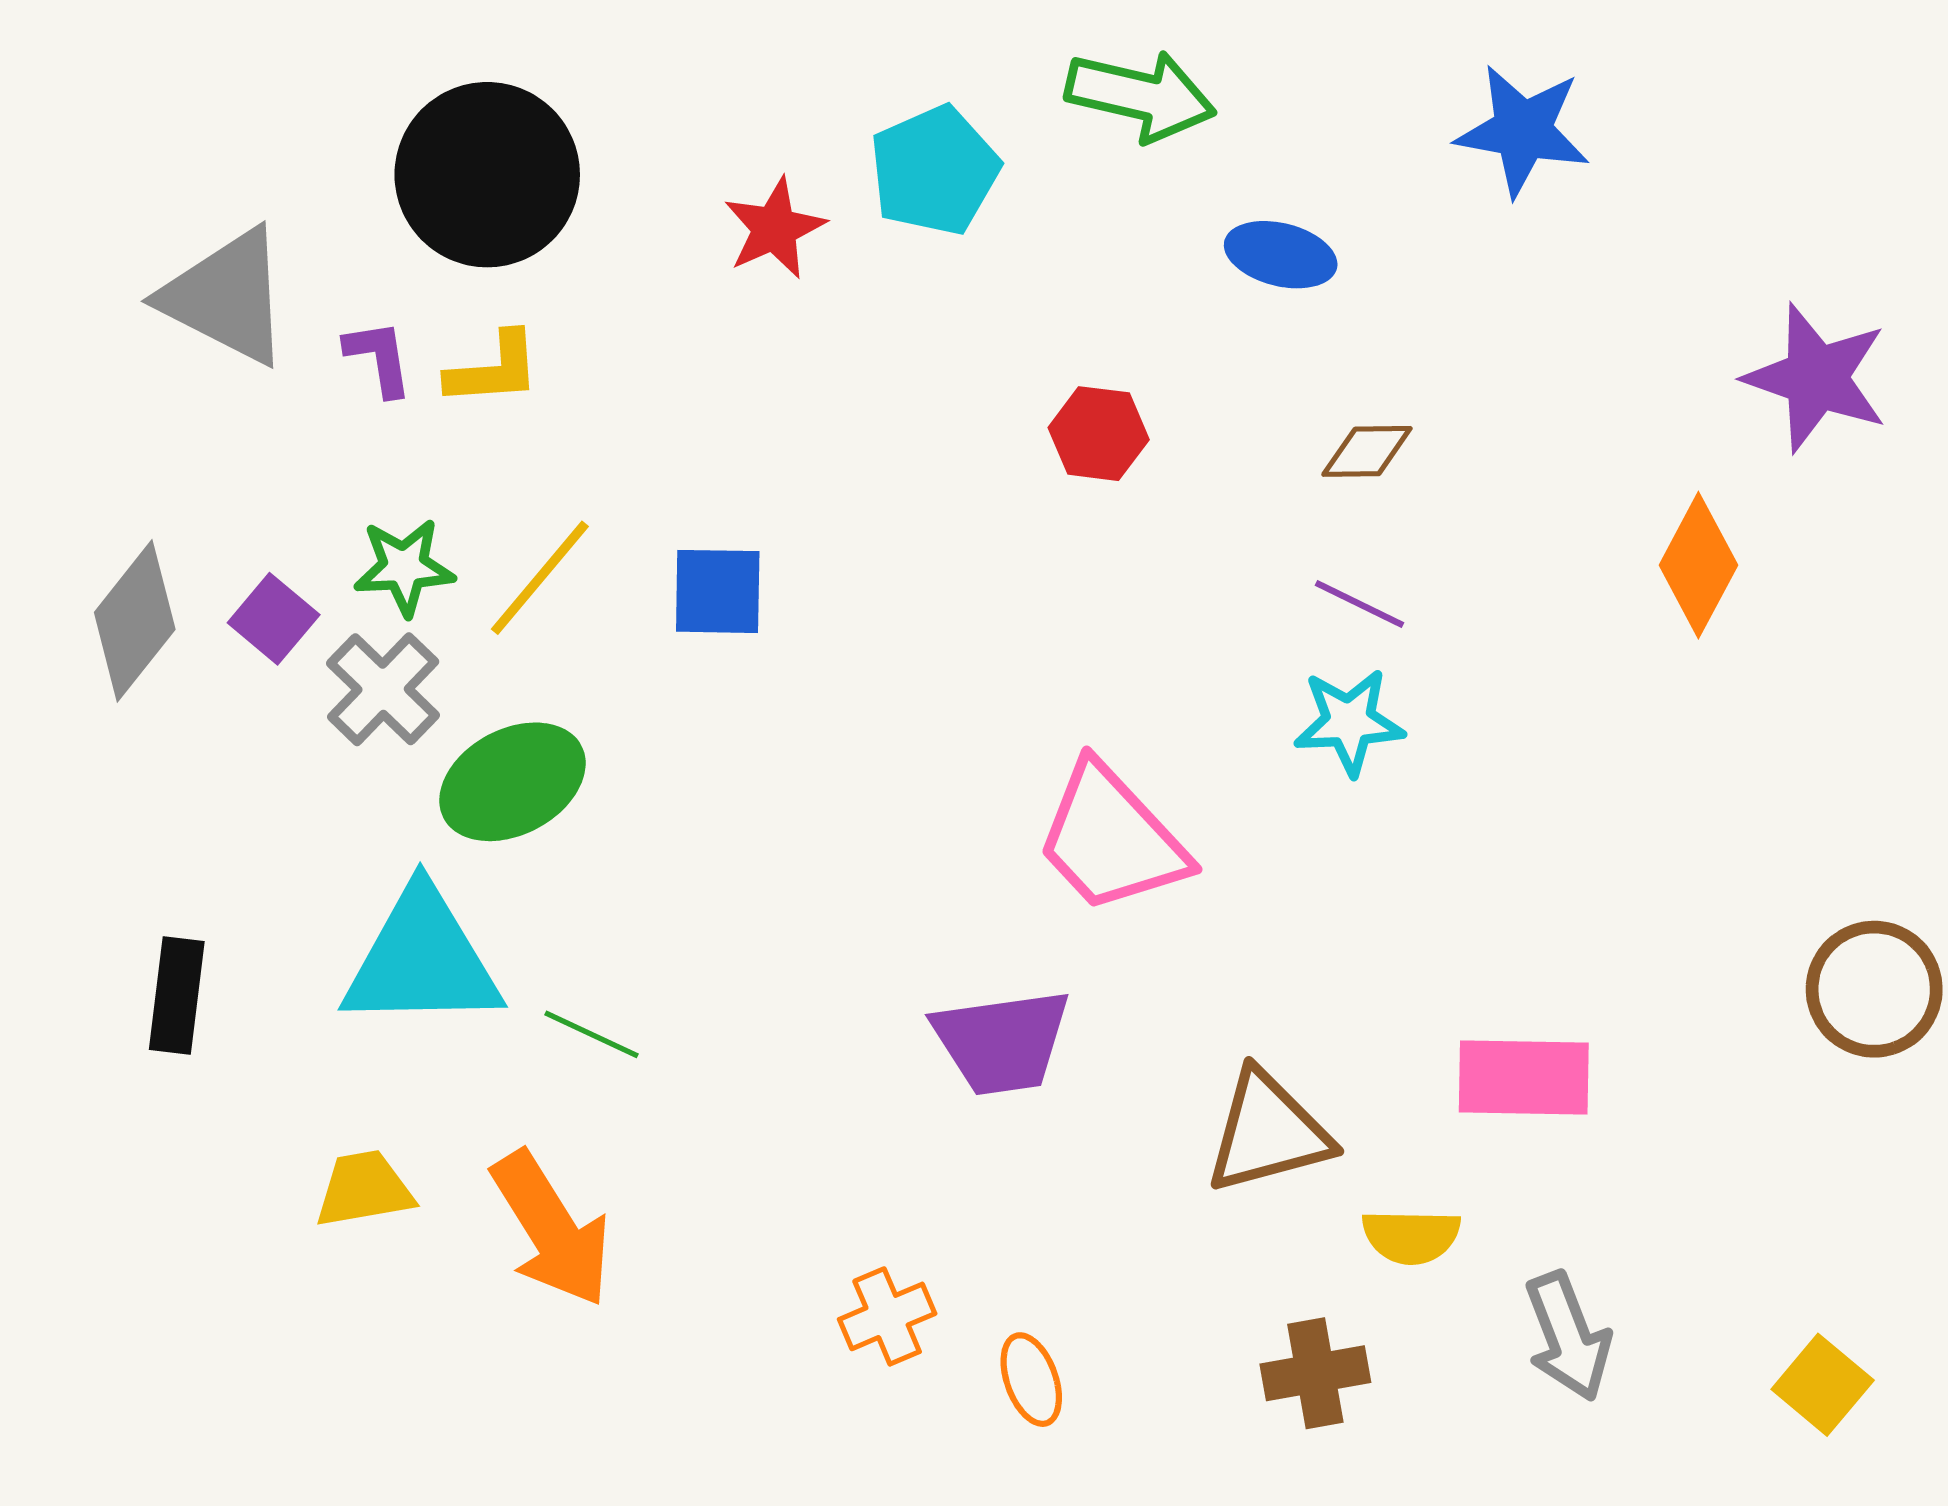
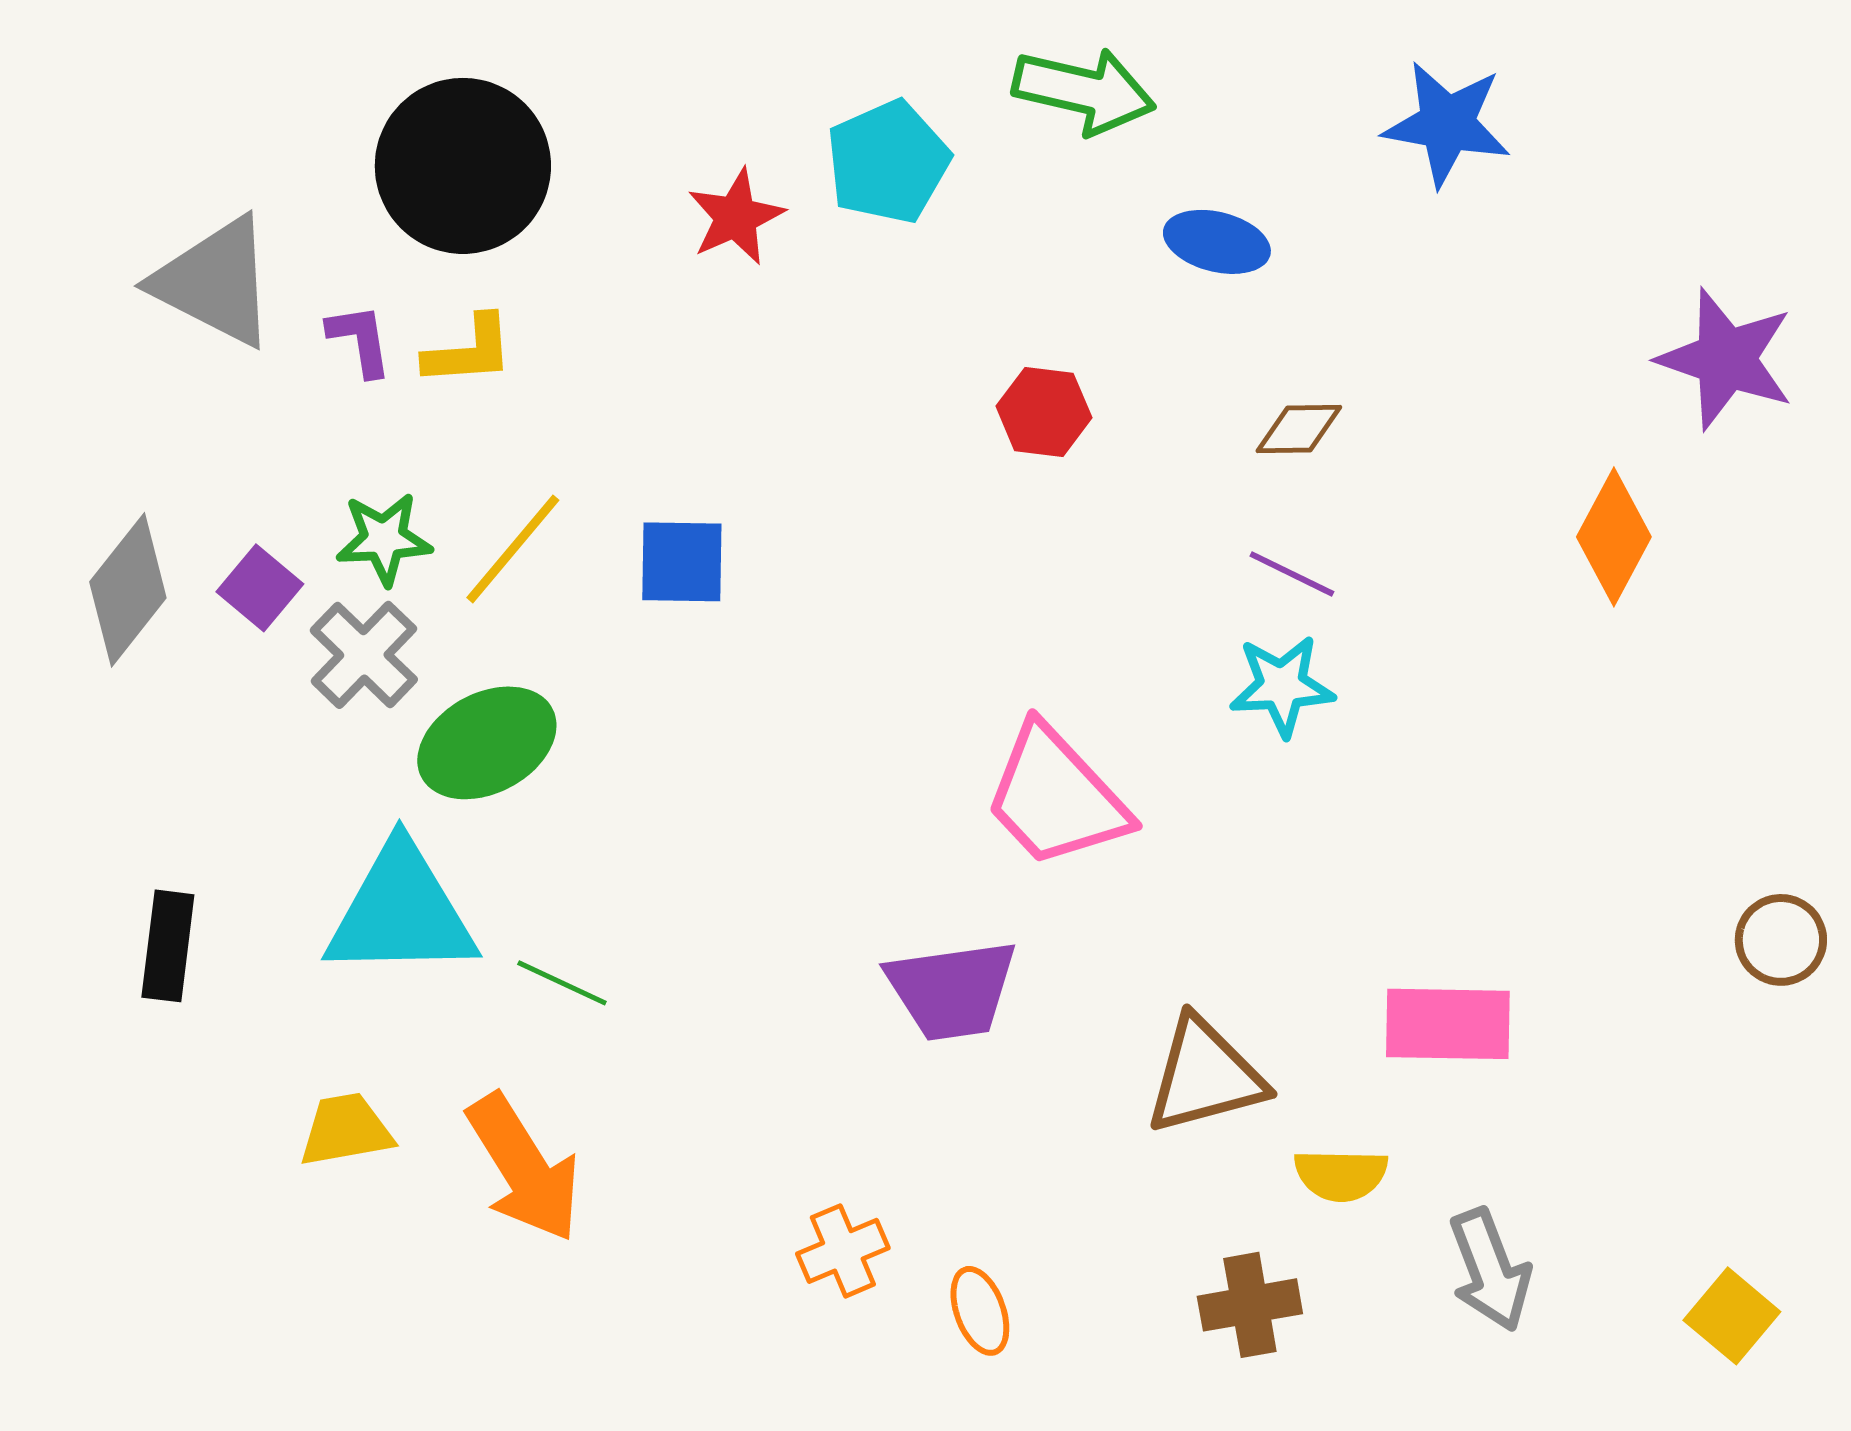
brown circle: (1874, 989) -> (1781, 940), size x0.7

